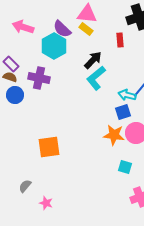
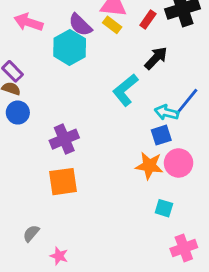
red rectangle: (120, 40) -> (148, 20), moved, turned 40
black arrow: (93, 60) -> (156, 58), moved
purple cross: (39, 78) -> (64, 139), moved, turned -35

